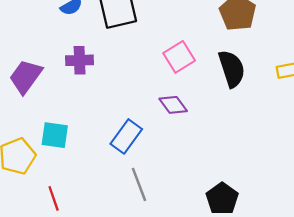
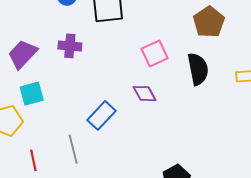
cyan square: (55, 135) -> (32, 94), moved, turned -30
gray line: (139, 184) -> (73, 149), moved

